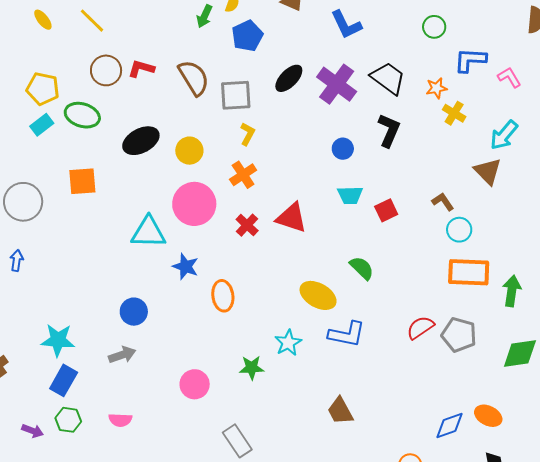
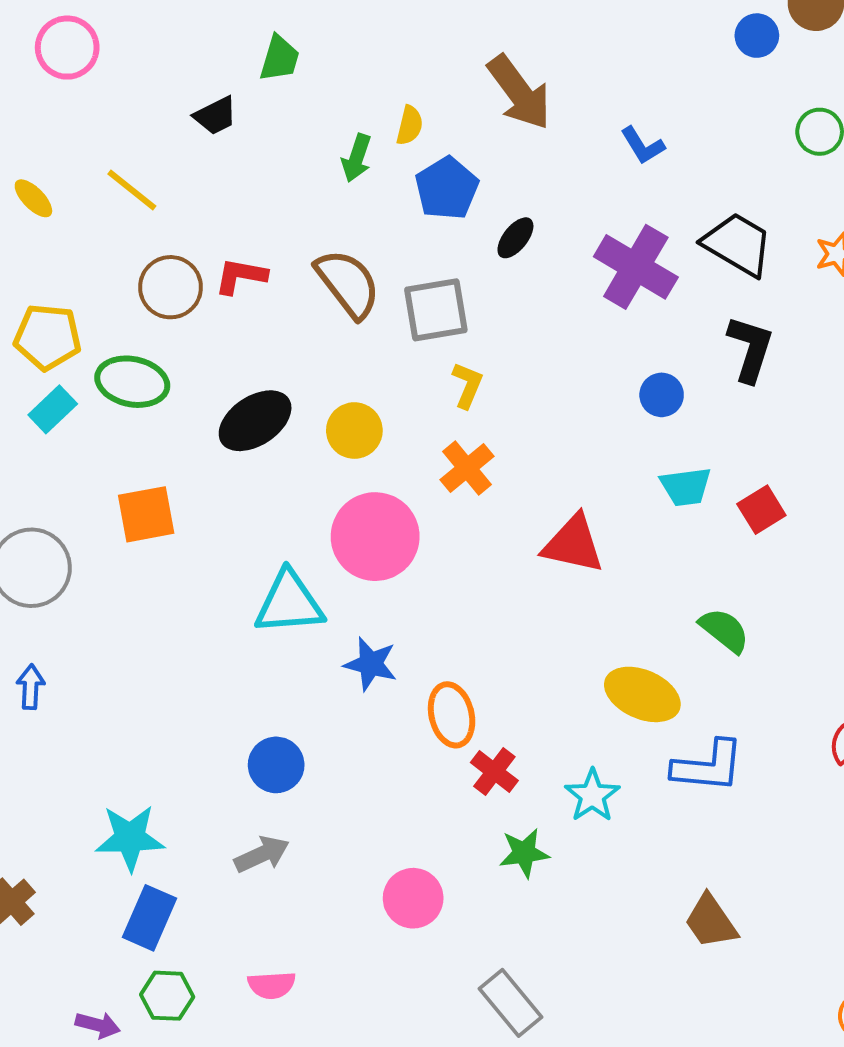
blue L-shape: (346, 25) -> (643, 146), size x0.7
black ellipse: (289, 78) -> (515, 238), moved, size x0.7
red cross: (247, 225) -> (494, 772), moved

